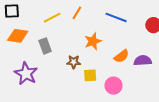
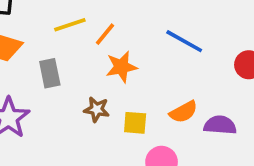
orange line: (77, 13) -> (105, 34), moved
orange star: (93, 41) -> (121, 67), moved
yellow square: (90, 75) -> (135, 123), moved

